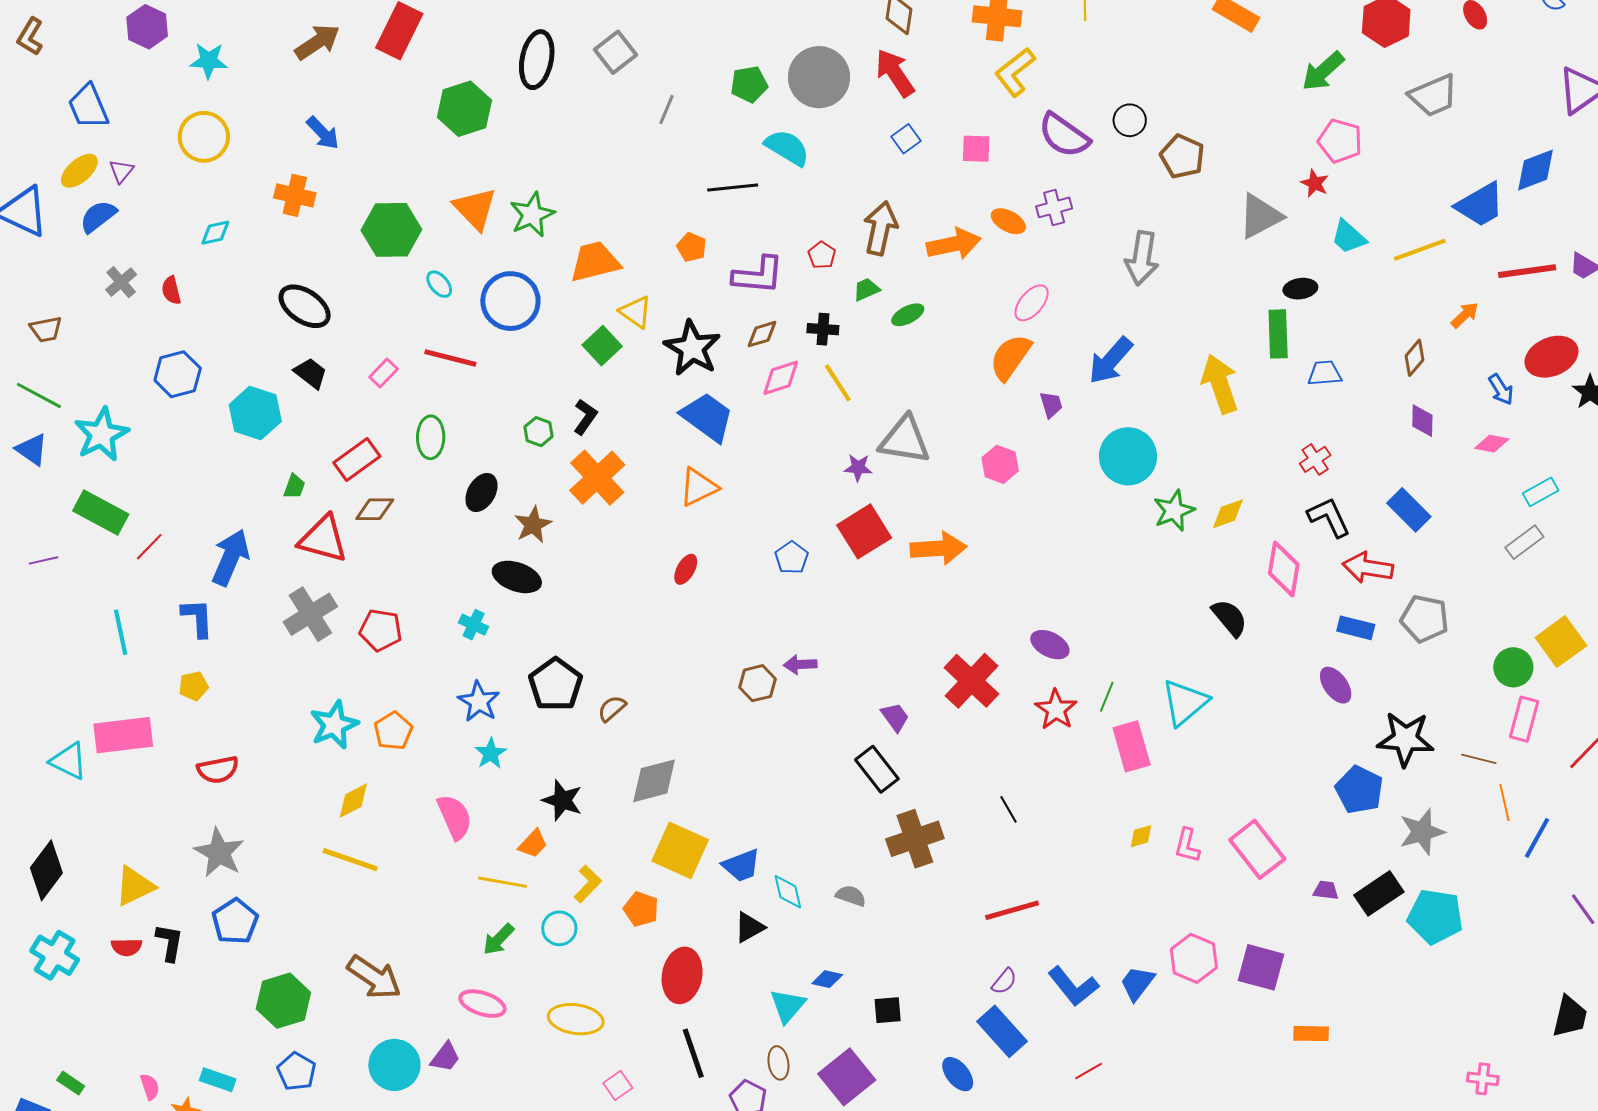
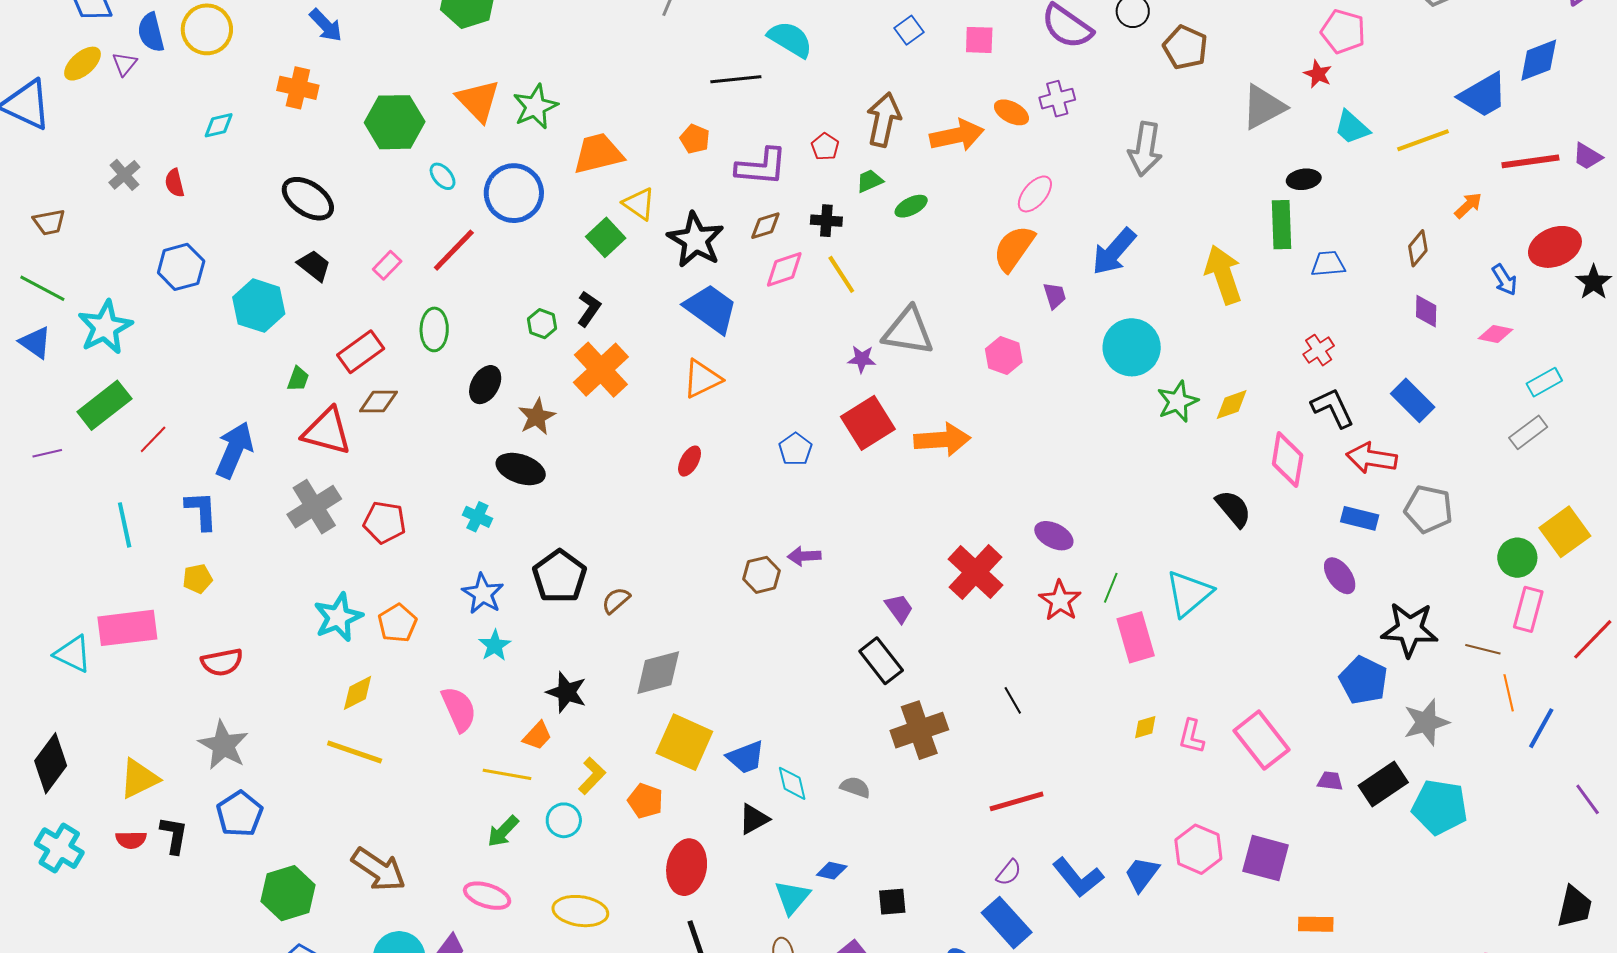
blue semicircle: (98, 216) -> (151, 32), moved, turned -66
red line: (450, 358) -> (454, 250), turned -60
green rectangle: (101, 512) -> (104, 405), turned -66

